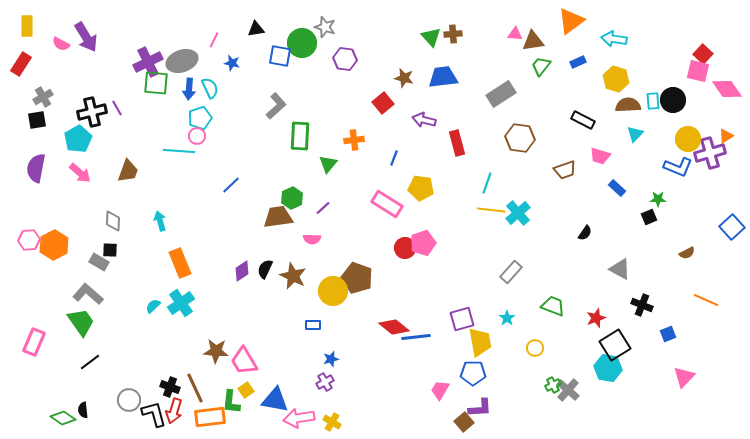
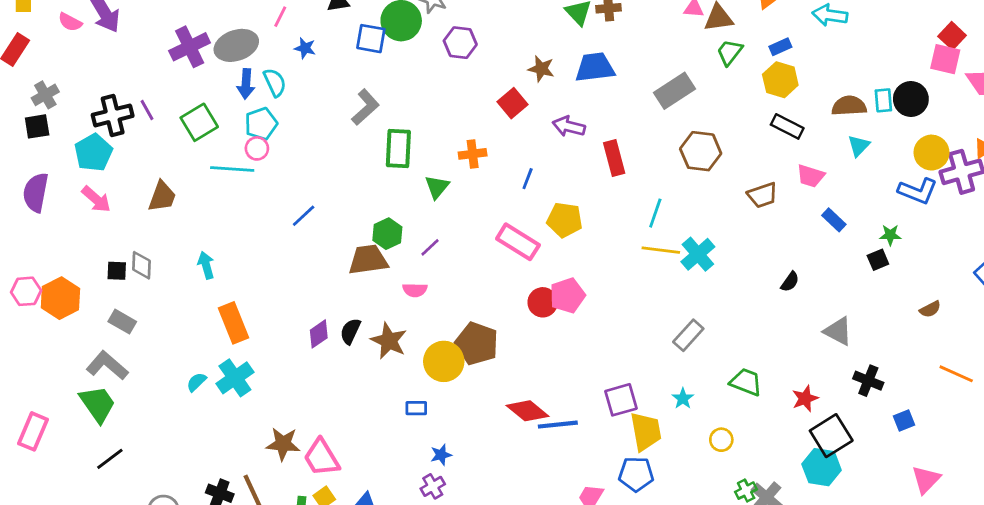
yellow hexagon: (616, 79) -> (780, 80), moved
green square: (156, 83) -> (199, 122), moved, turned -36
black square: (110, 250) -> (117, 271), moved

